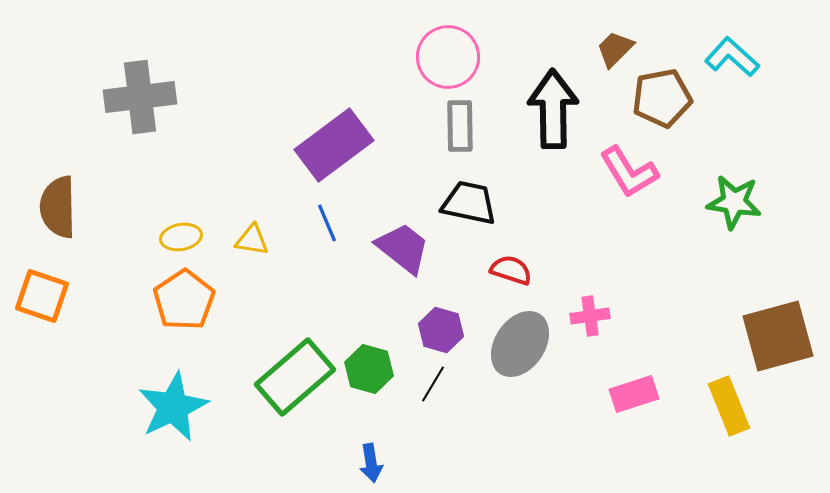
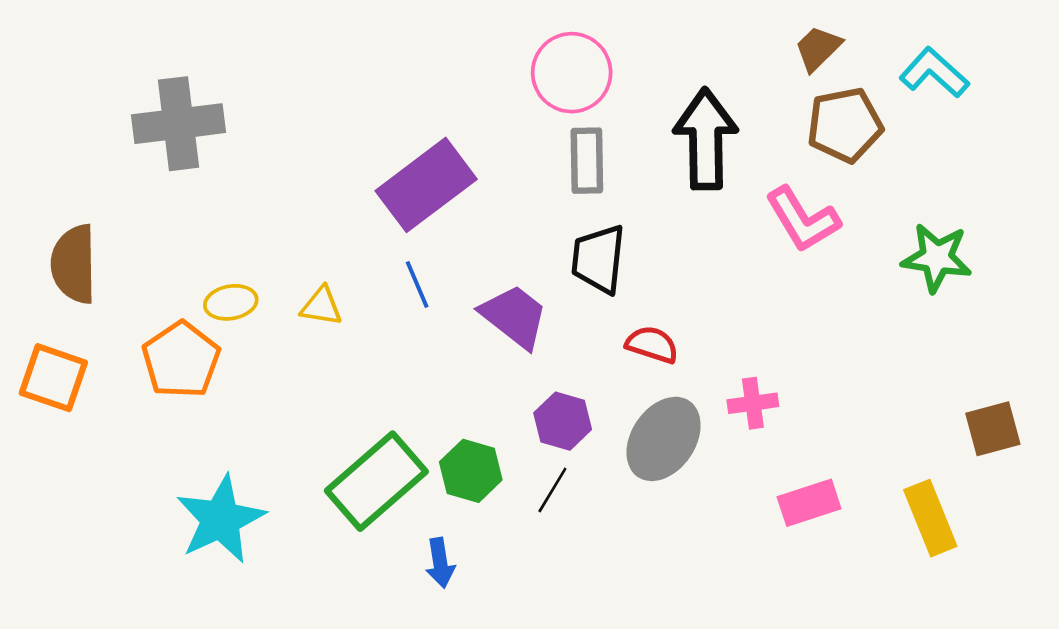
brown trapezoid: (615, 49) -> (818, 48), moved
black trapezoid: (469, 203) -> (598, 259), turned -96
orange pentagon: (184, 300) -> (181, 360), moved
brown square: (778, 336) -> (993, 429), size x0.6
blue arrow: (371, 463) -> (440, 563), moved

